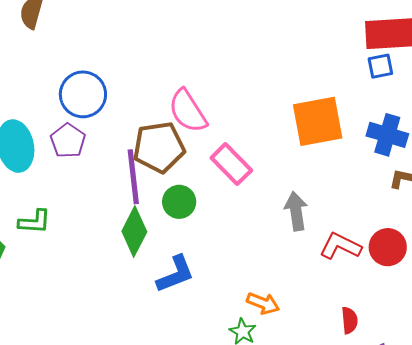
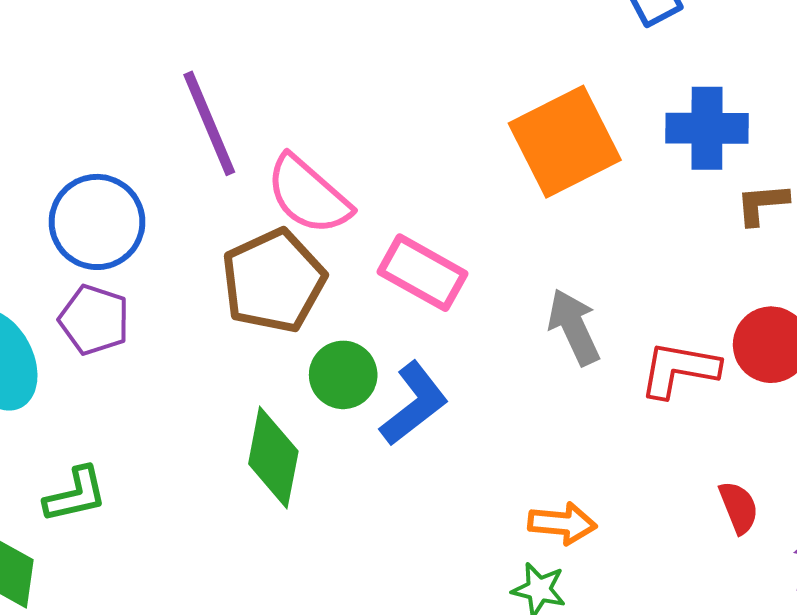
purple line: (133, 177) -> (209, 123), moved
blue L-shape: (175, 274) -> (414, 404), moved

